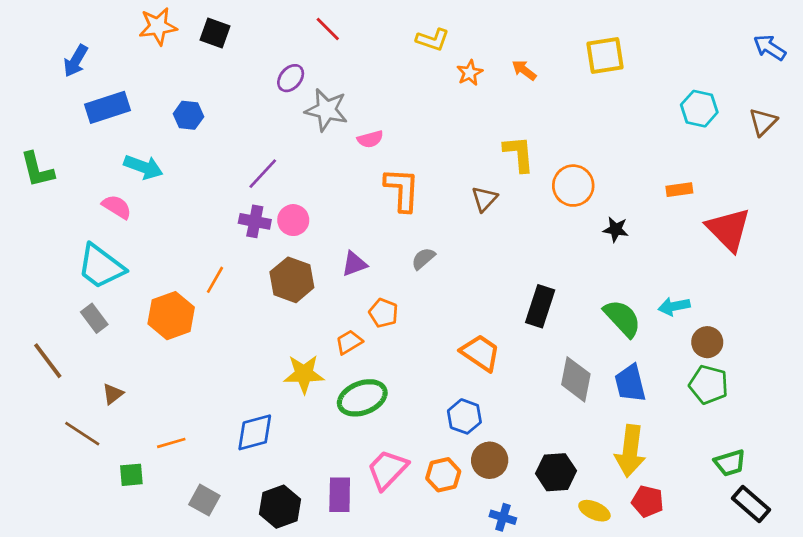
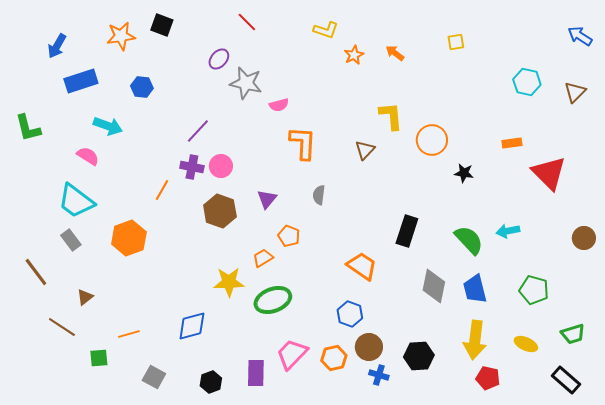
orange star: (158, 26) -> (121, 36), moved
yellow square: (605, 56) -> (456, 42), size x0.6
gray semicircle: (423, 259) -> (319, 195), turned -42
purple triangle: (354, 264) -> (267, 199), turned -30
orange line: (215, 280) -> (162, 190), moved
brown circle: (707, 342) -> (584, 238), moved
green trapezoid: (730, 463) -> (573, 334), moved
black hexagon: (280, 507) -> (211, 382), size x0.7
yellow ellipse: (594, 511) -> (526, 344), moved
blue cross: (503, 517) -> (379, 375), moved

